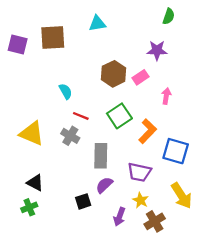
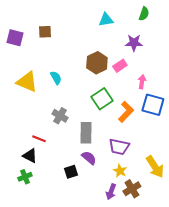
cyan triangle: (97, 23) -> (106, 20), moved
brown square: (53, 37) -> (45, 32), size x0.6
red line: (81, 116) -> (39, 139), moved
yellow triangle: (32, 134) -> (27, 82), moved
blue square: (176, 151) -> (153, 105), moved
purple semicircle: (104, 185) -> (89, 158), turned 84
purple arrow: (119, 217) -> (111, 192), moved

